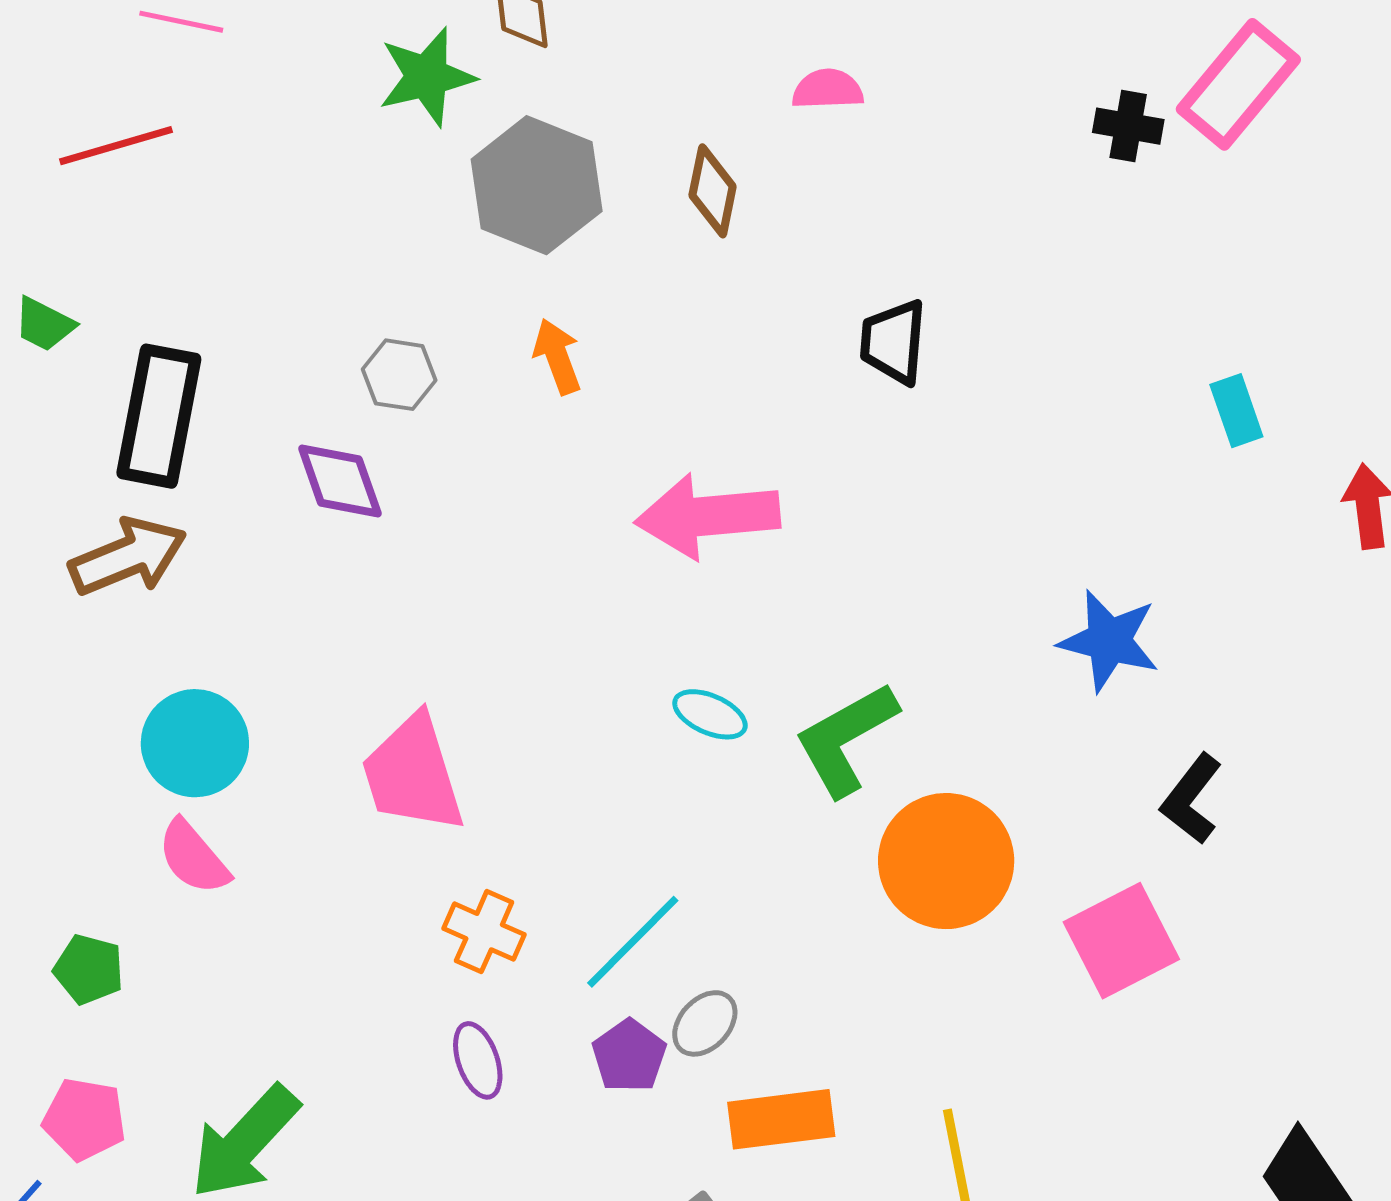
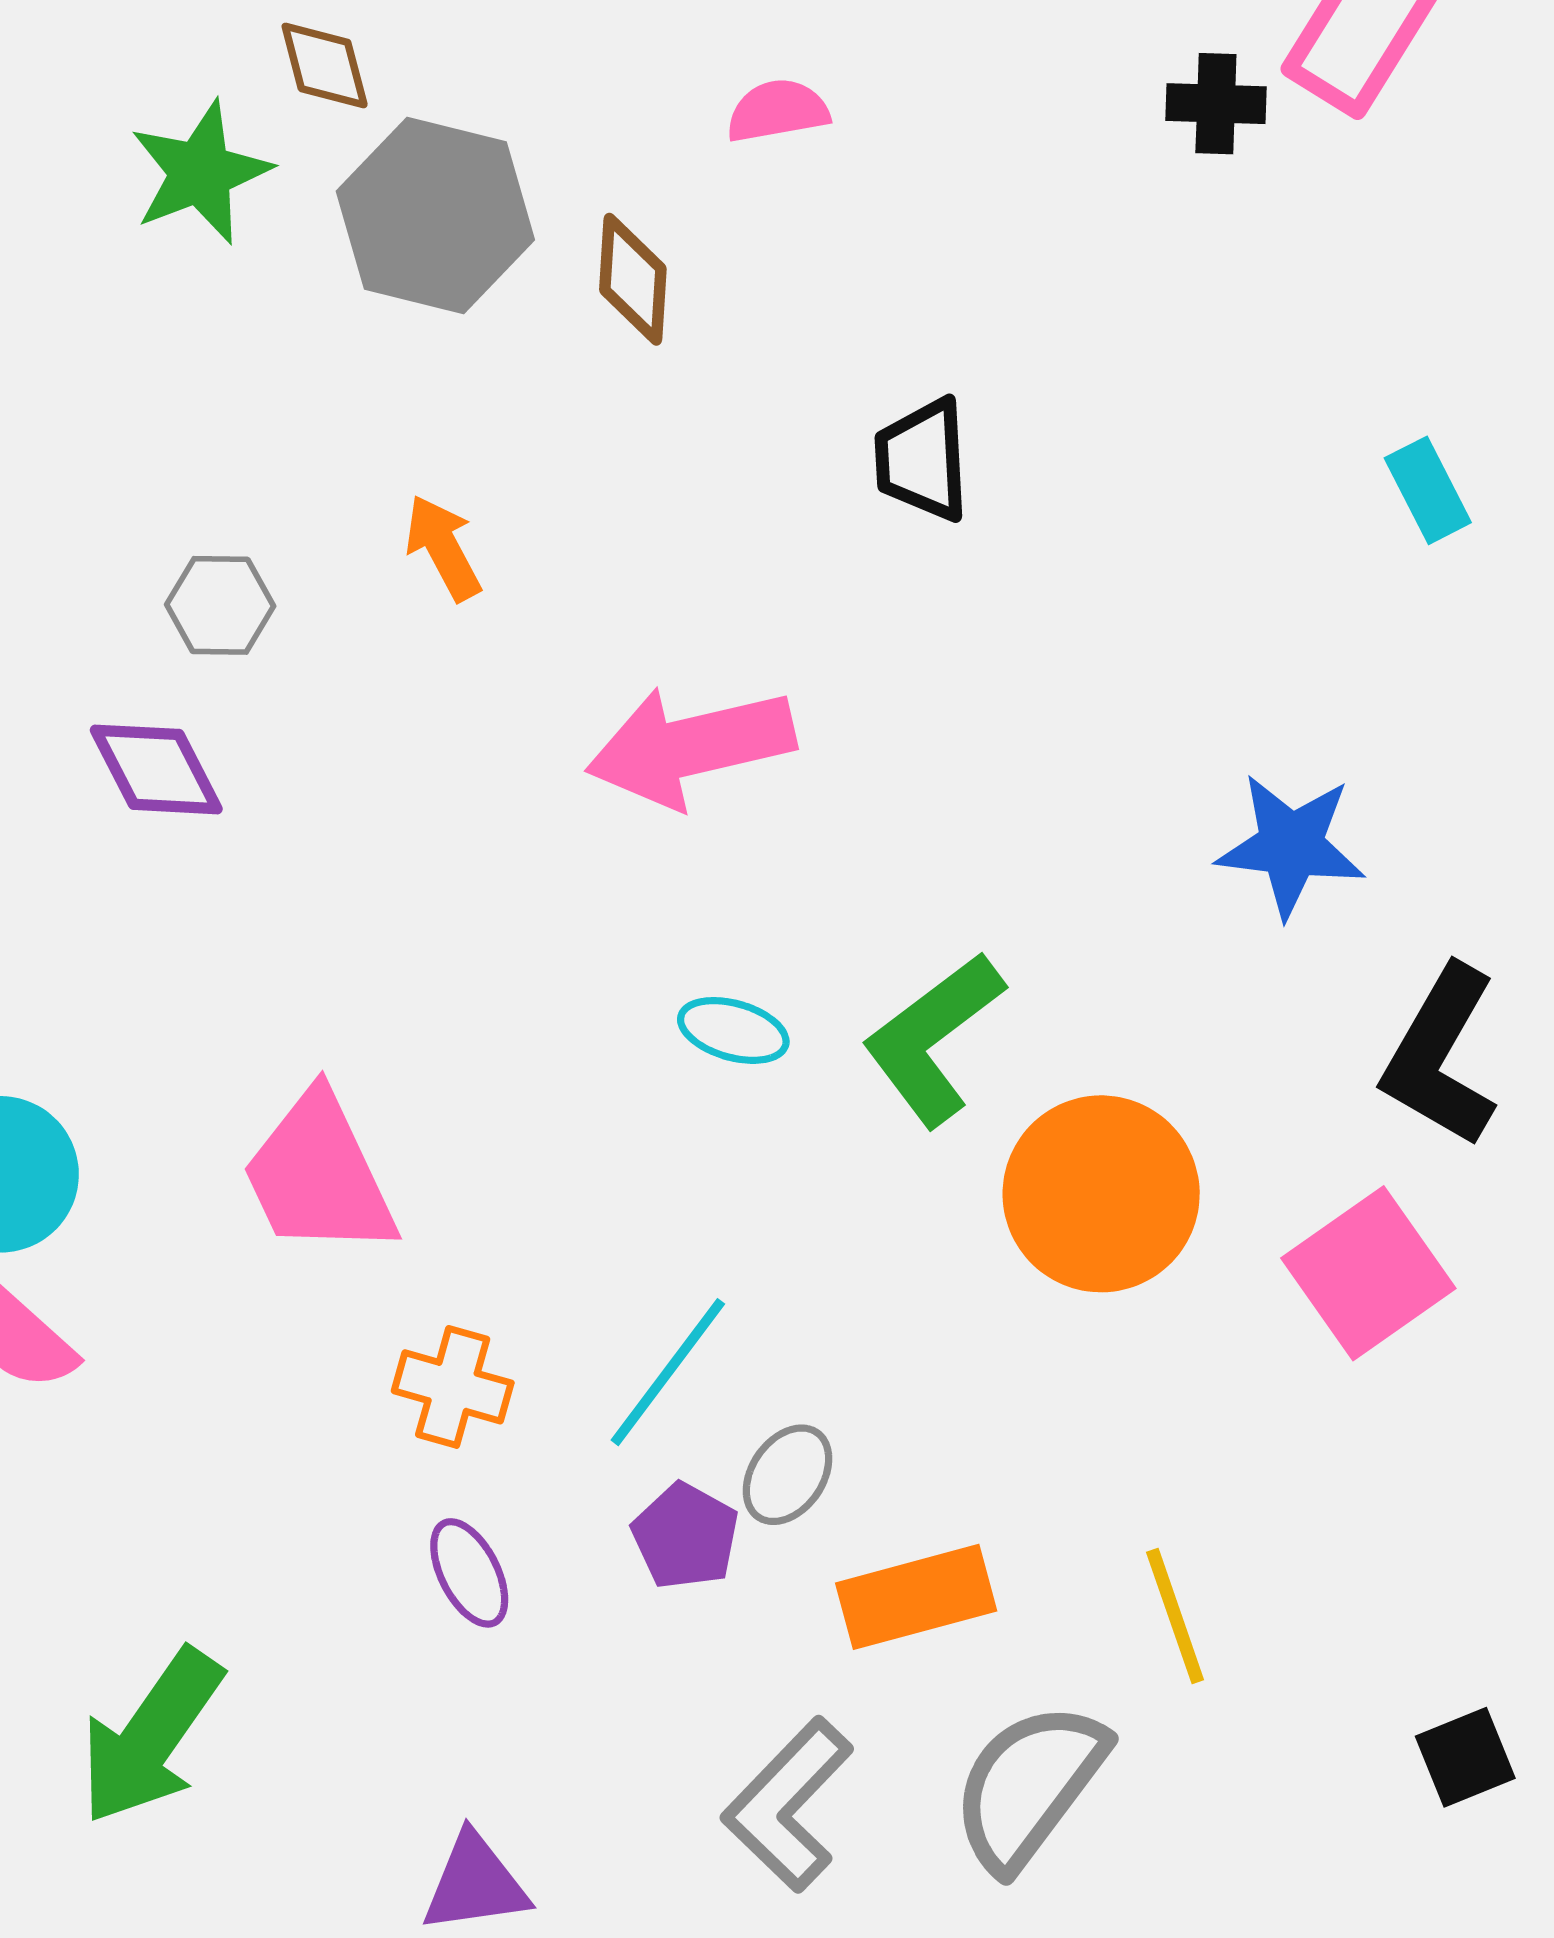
gray hexagon: (537, 185) -> (435, 216), moved
black L-shape: (1191, 799) -> (1441, 1056), size x1.4

